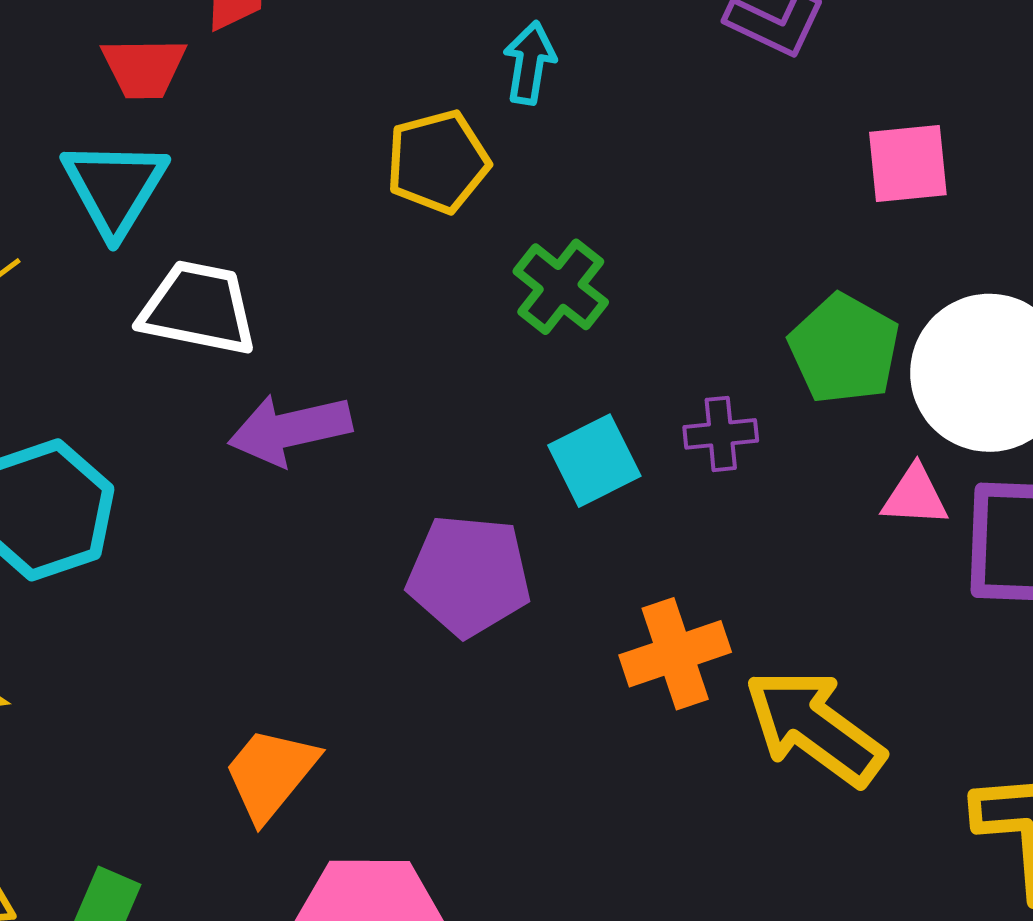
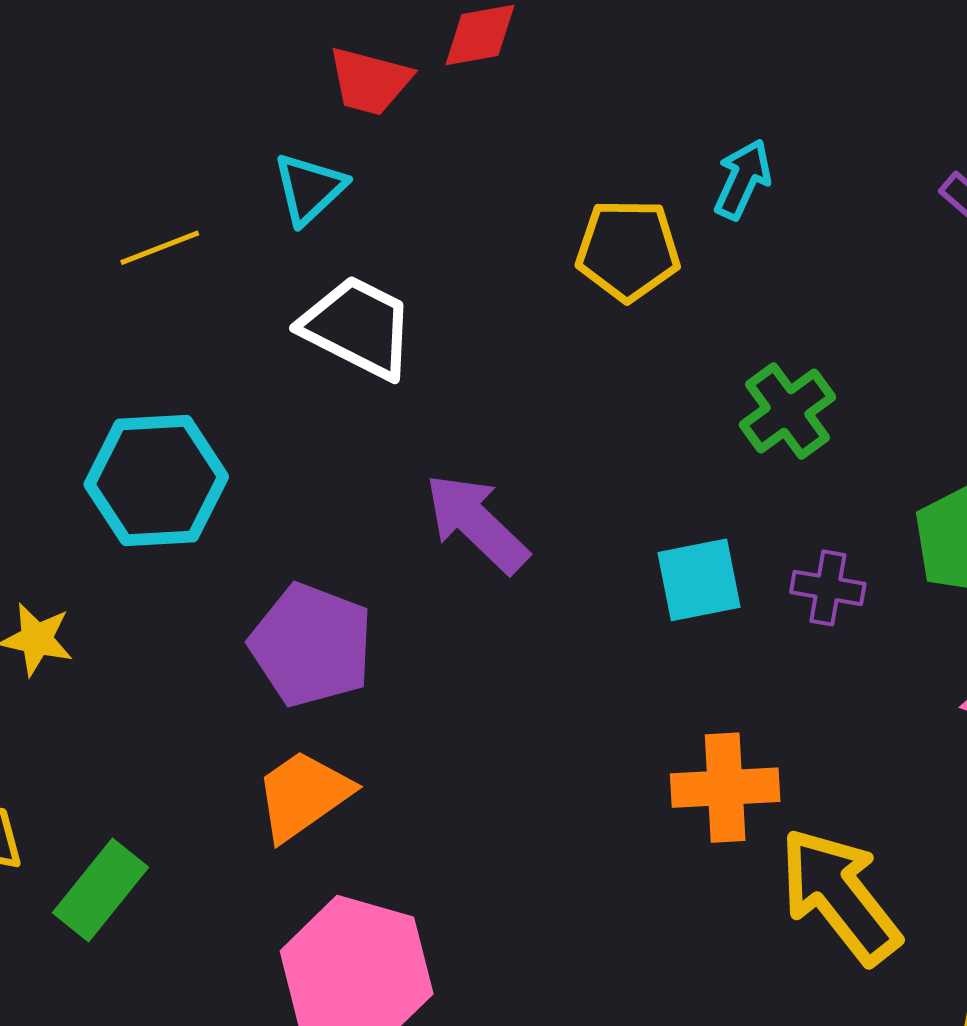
cyan triangle: (115, 188) -> (310, 189), size x0.7
green cross: (561, 287) -> (787, 411), moved
purple arrow: (290, 429) -> (477, 523), moved, turned 41
purple pentagon: (469, 575) -> (311, 645), moved

